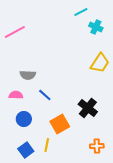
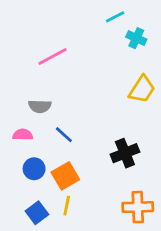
pink line: (15, 32) -> (53, 57), moved
black cross: (88, 108) -> (125, 153), turned 30
orange square: (60, 124) -> (65, 176), moved
orange cross: (97, 146) -> (138, 207), size x1.5

